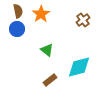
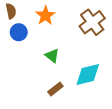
brown semicircle: (18, 11) -> (11, 11), moved
brown cross: (83, 20) -> (92, 22), size x1.6

